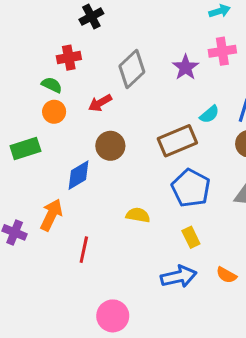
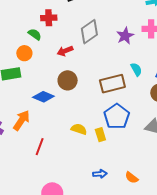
orange circle: (54, 112) -> (24, 53), moved
cyan semicircle: (209, 114) -> (136, 69), turned -88
blue diamond: (78, 175) -> (43, 97), turned 45
yellow rectangle: (191, 237) -> (100, 135), moved
blue arrow: (179, 277) -> (100, 174), size x0.6

